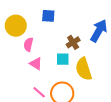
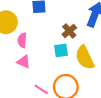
pink triangle: (36, 64) -> (24, 62), moved

